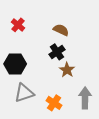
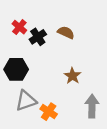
black cross: (57, 52) -> (38, 37), moved
orange cross: (54, 103) -> (49, 112), moved

